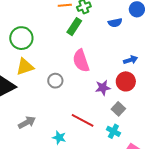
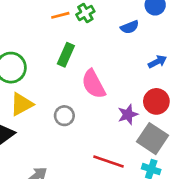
green rectangle: (74, 27) -> (66, 55), moved
blue arrow: (131, 60) -> (157, 62), moved
gray square: (118, 109) -> (153, 139), size x1.6

